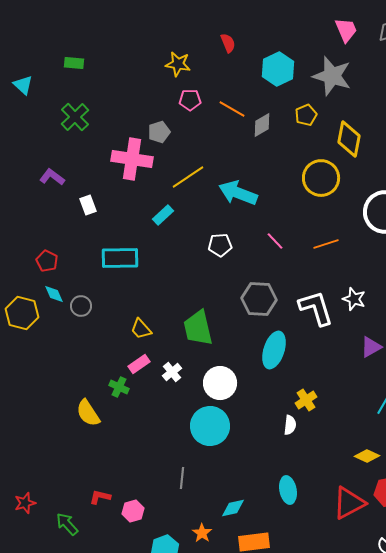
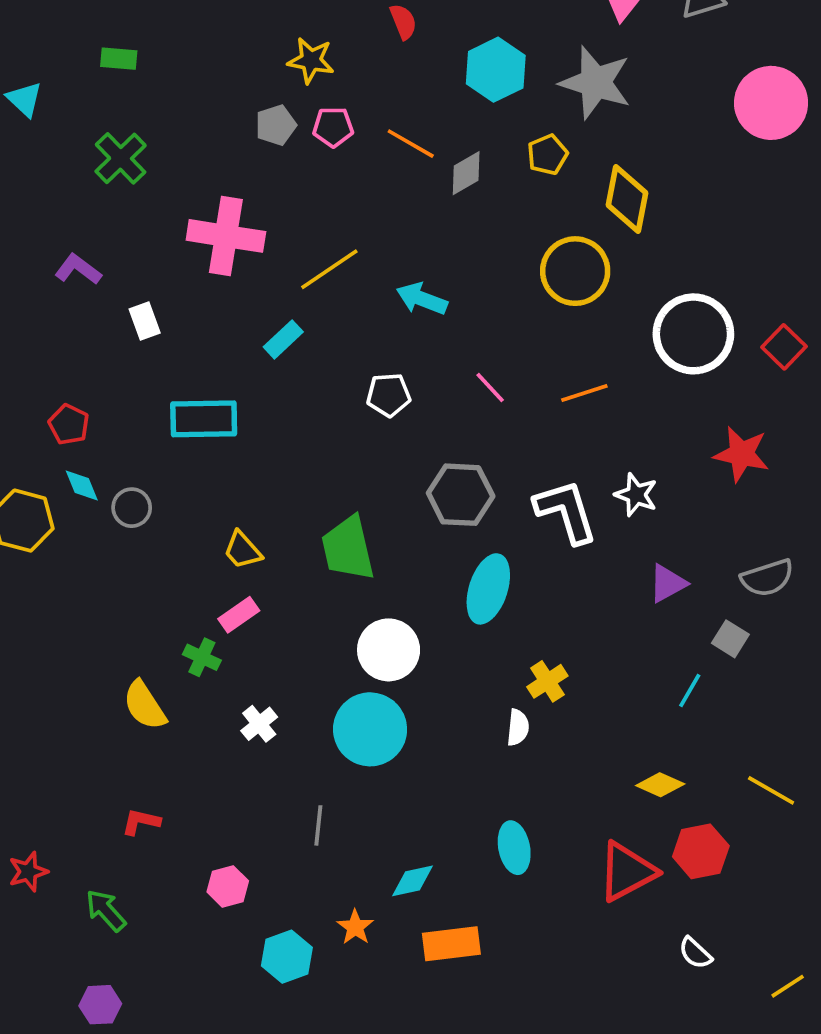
gray pentagon: (159, 132) -> (276, 125), moved
cyan arrow: (238, 193) -> (422, 299), size x0.7
white cross: (172, 372) -> (259, 724), moved
red L-shape: (100, 497) -> (141, 822), moved

